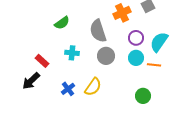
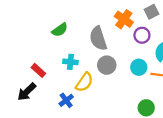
orange cross: (122, 13) -> (124, 19), turned -30
purple circle: (136, 38) -> (142, 35), moved
yellow semicircle: (93, 87) -> (84, 82), moved

